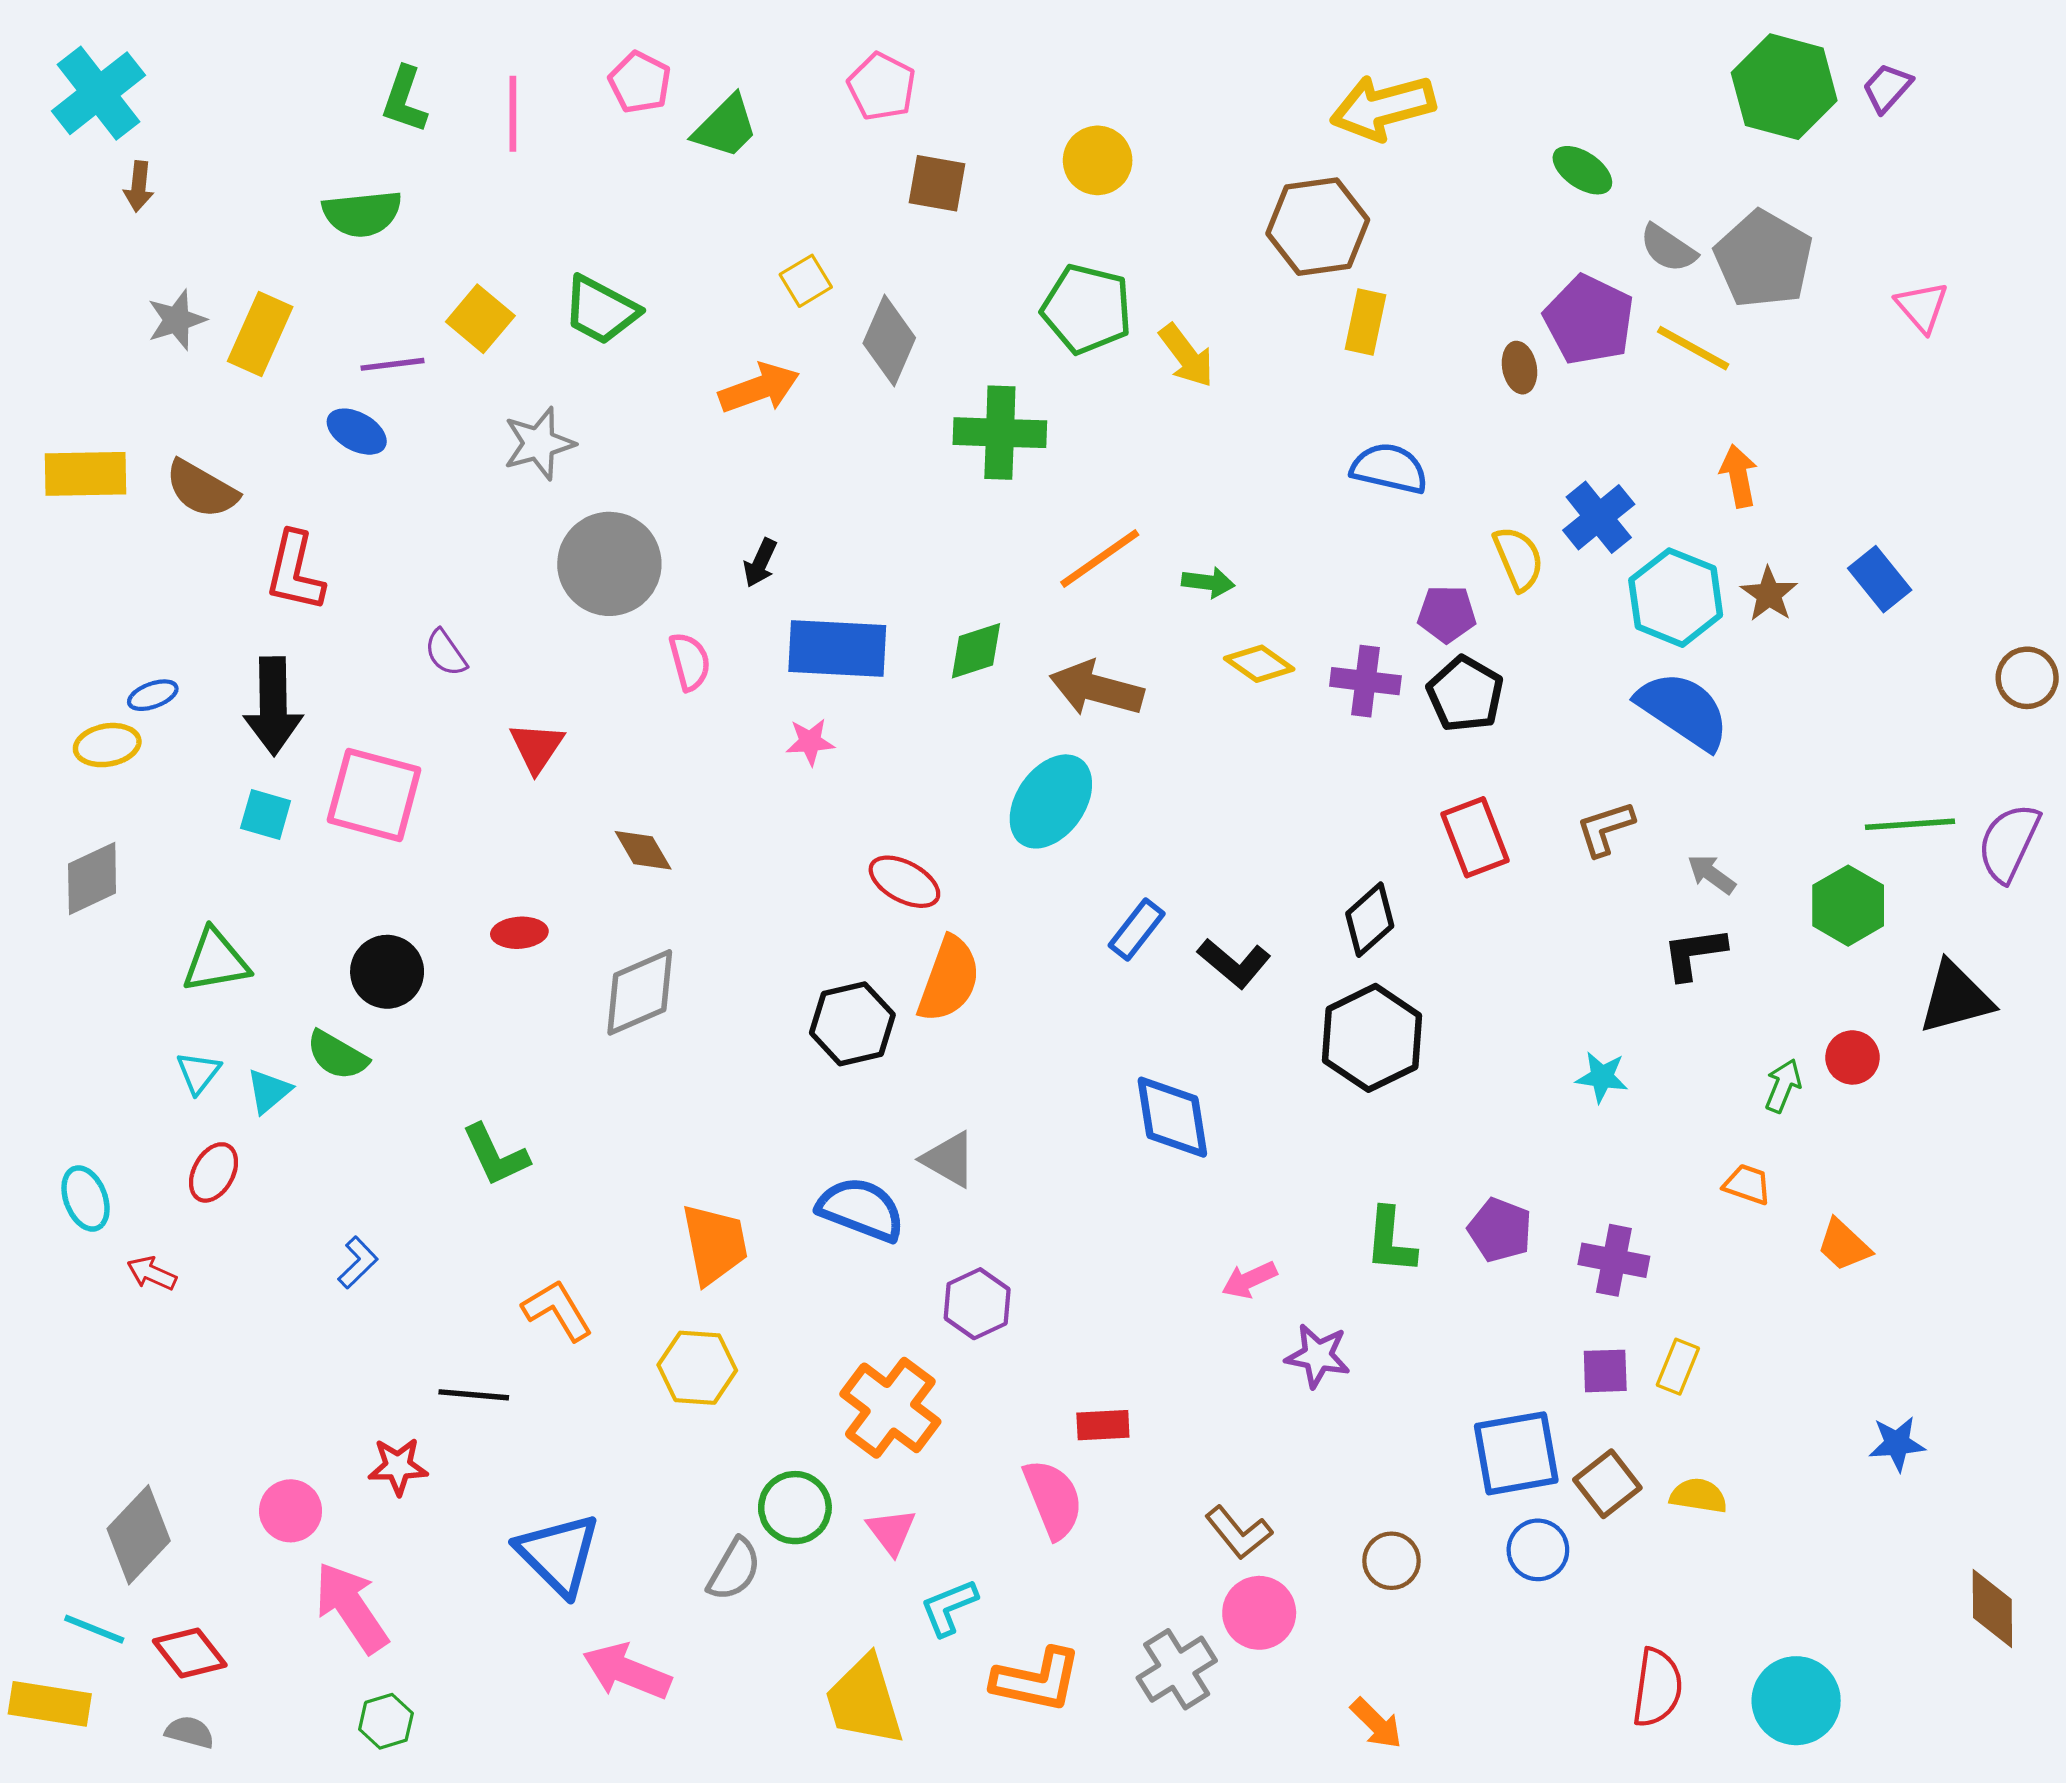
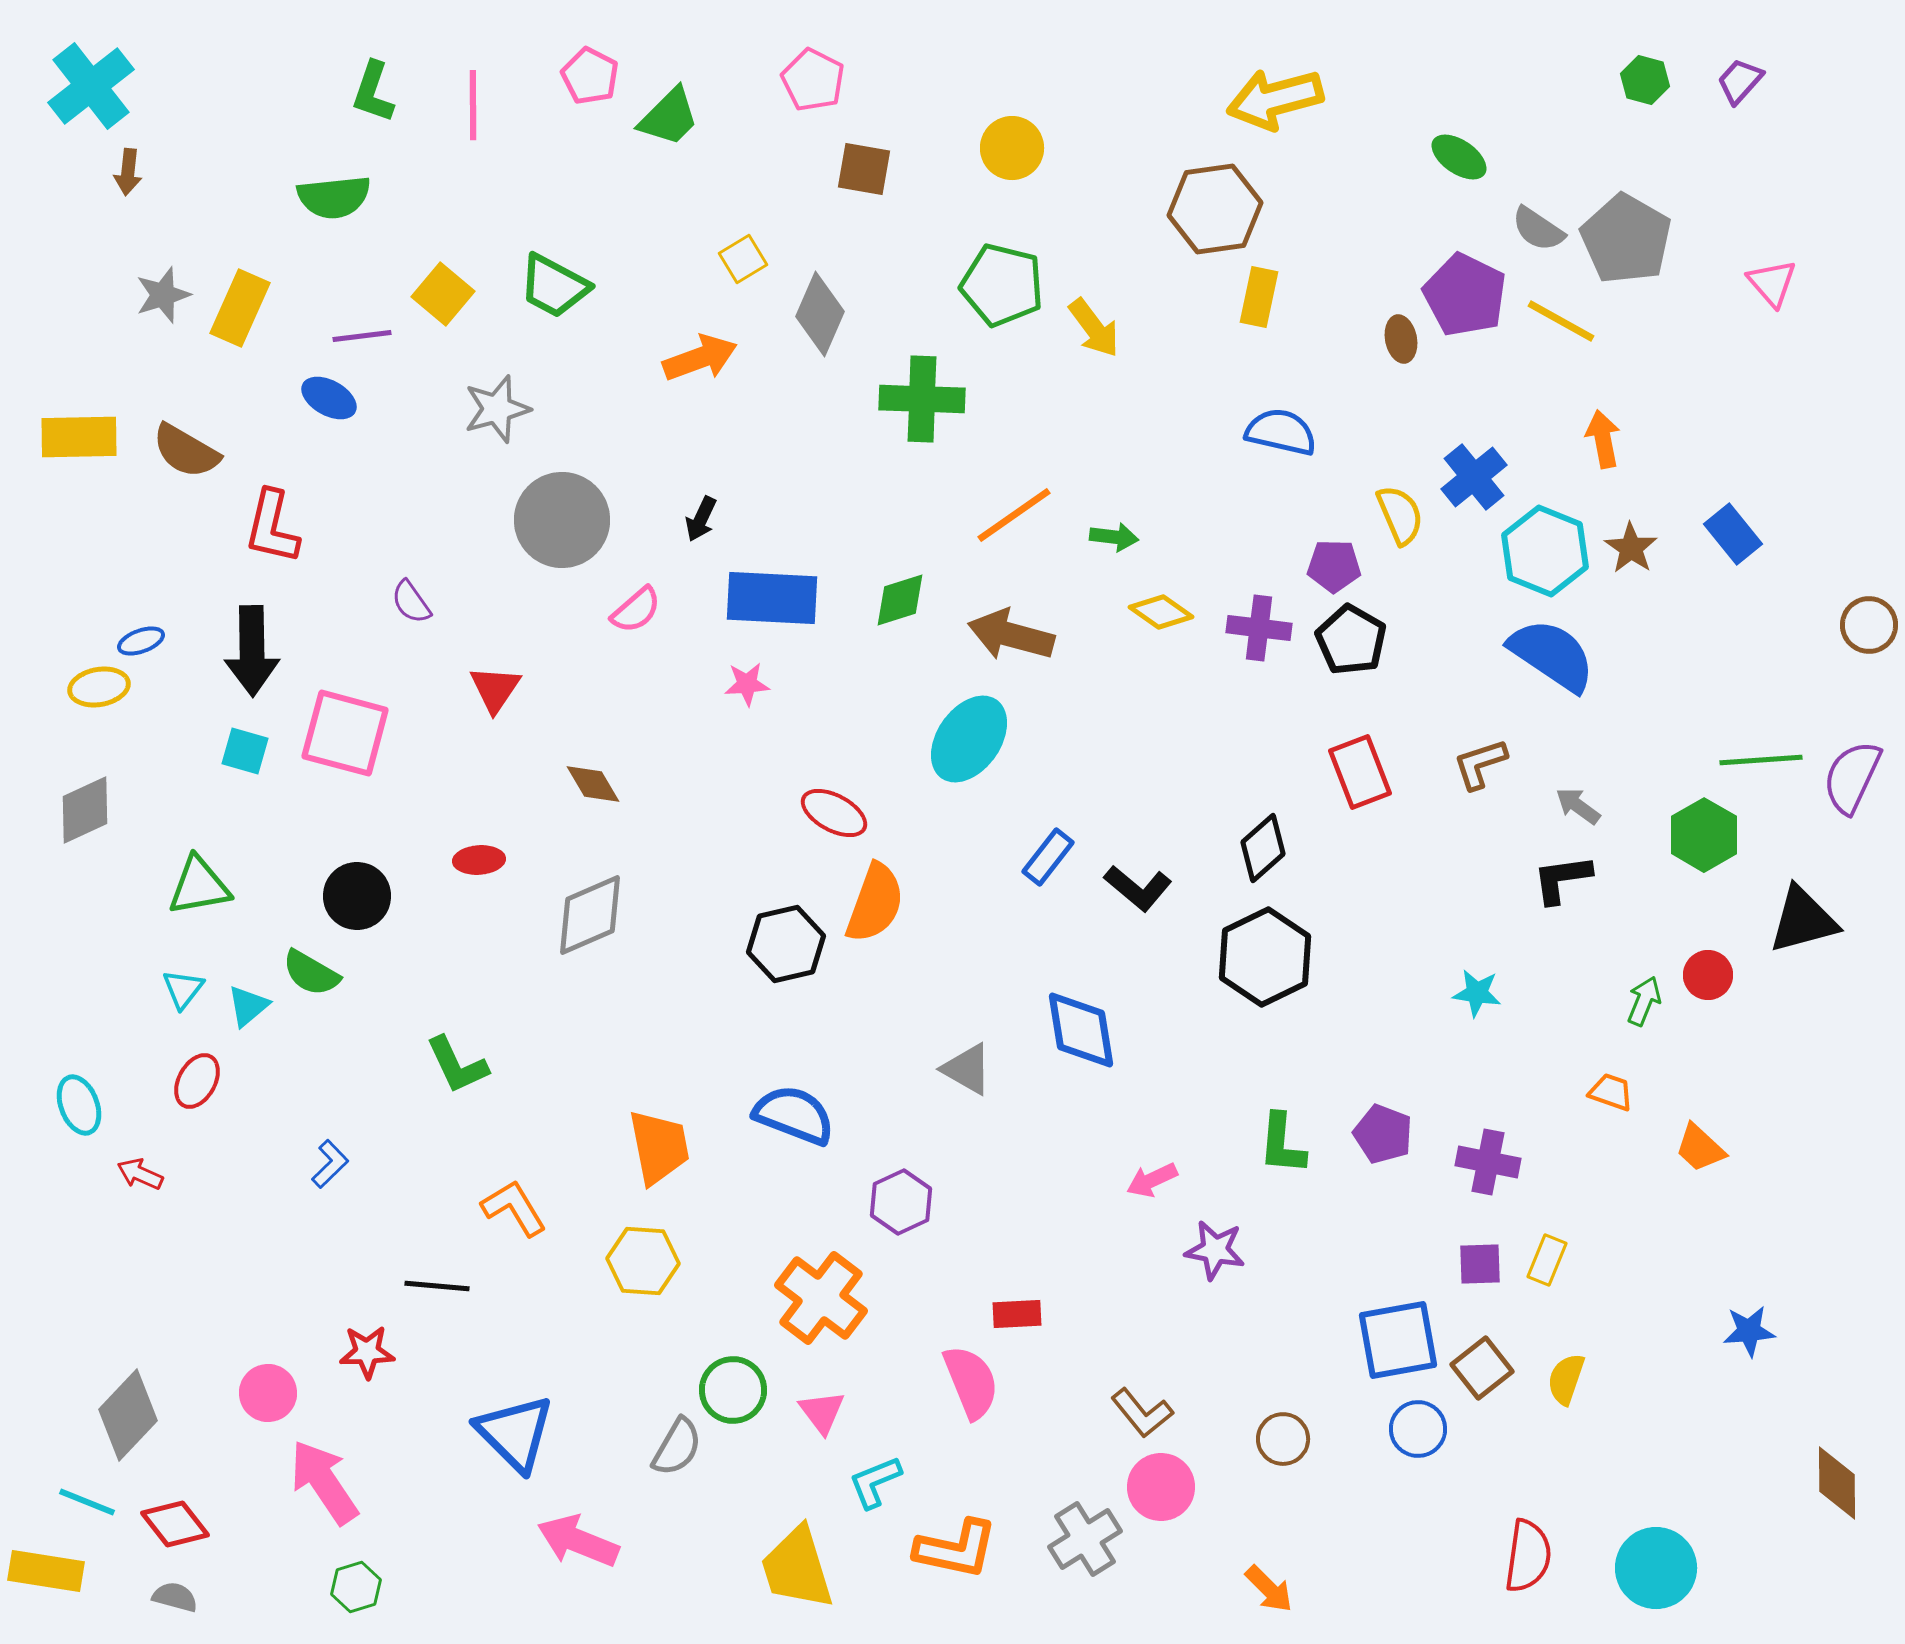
green hexagon: (1784, 87) -> (1645, 80), size x0.5
pink semicircle: (690, 662) -> (636, 610), turned 64
gray triangle: (949, 1159) -> (967, 1069), moved
yellow semicircle: (1698, 1496) -> (1566, 1379), turned -80

